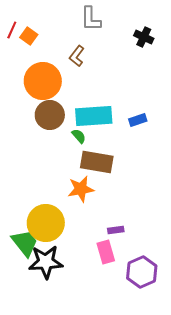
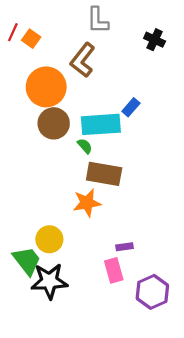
brown L-shape: (77, 56) -> (83, 60), size x1.5
blue rectangle: (138, 120) -> (131, 107), moved, turned -30
yellow circle: (46, 223) -> (49, 239), size x0.7

